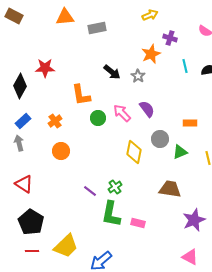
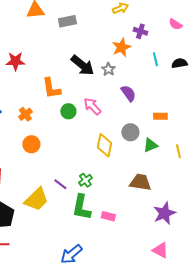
black arrow: (112, 72) -> (82, 65), size x1.4
purple semicircle: (147, 109) -> (128, 93), moved
yellow trapezoid: (66, 246) -> (36, 199), moved

